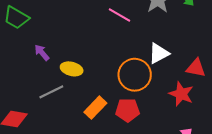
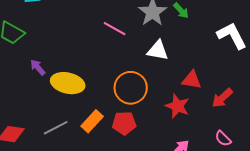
white triangle: (159, 53) -> (158, 50), moved, turned 40
yellow ellipse: (72, 69) -> (68, 83), size x1.5
gray line: (51, 92) -> (56, 128), moved

